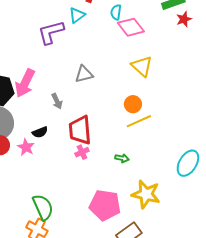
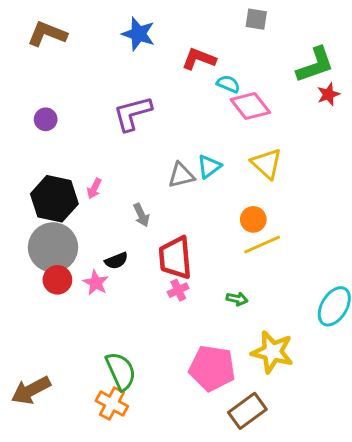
cyan semicircle: (116, 12) -> (228, 84), turned 105
cyan triangle: (77, 15) -> (209, 166), moved
pink arrow: (25, 83) -> (94, 188), size x0.5

